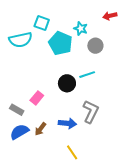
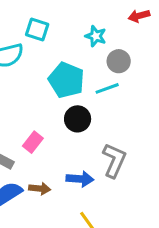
cyan pentagon: (60, 43) -> (66, 80), moved
cyan line: (87, 75) -> (107, 88), moved
brown arrow: (40, 129) -> (40, 189), turned -120

